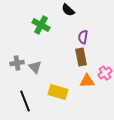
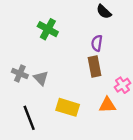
black semicircle: (68, 10) -> (104, 12), moved
gray cross: (17, 63) -> (20, 73), turned 32
orange triangle: (87, 81) -> (107, 105), moved

